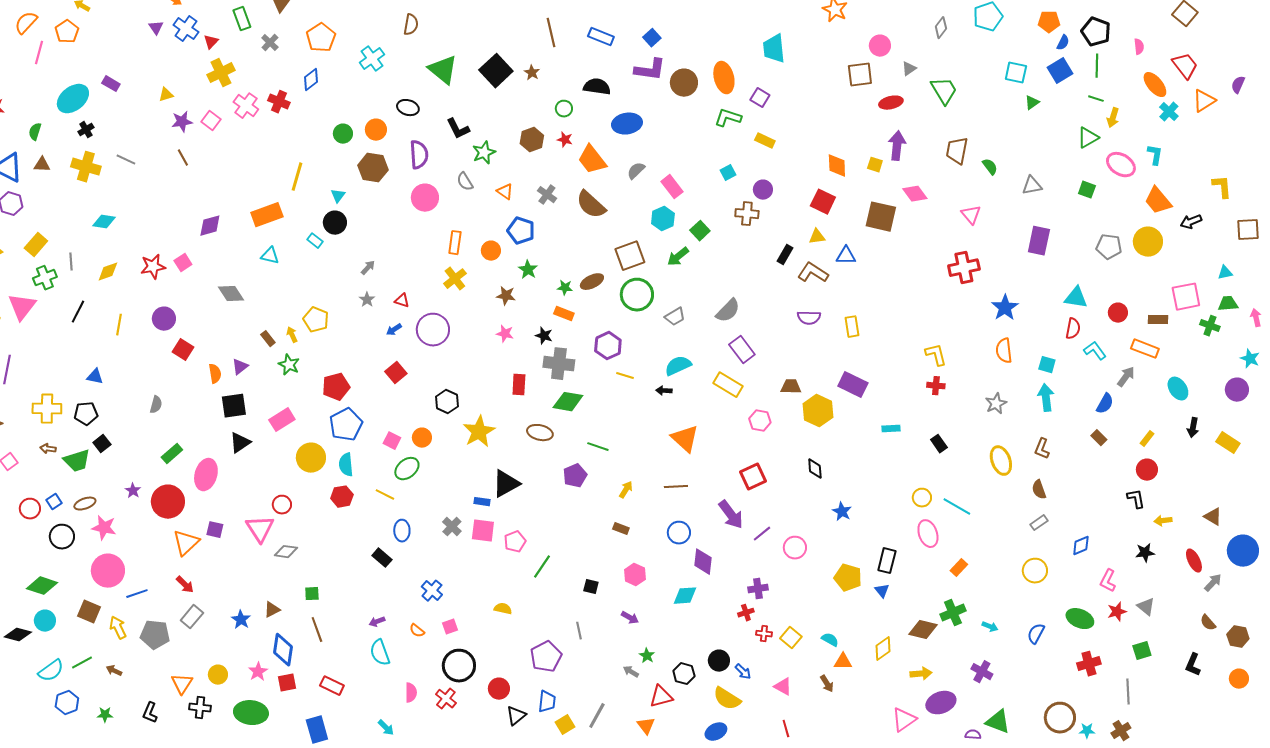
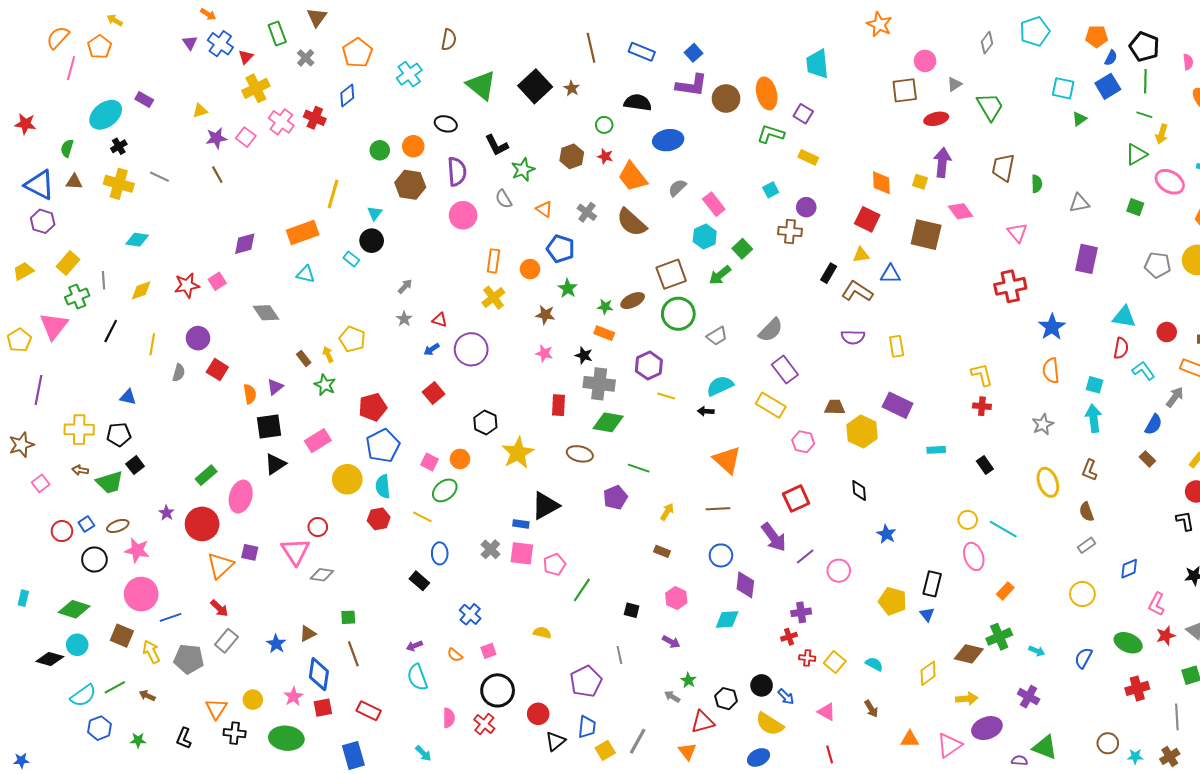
green semicircle: (990, 167) -> (1037, 184), turned 36
gray semicircle: (156, 405) -> (179, 373), moved
orange triangle: (843, 662) -> (910, 739), moved
brown circle: (1060, 718) -> (1108, 743), size x0.7

